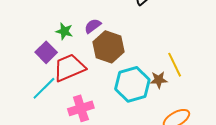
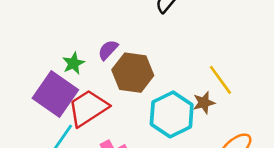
green star: (64, 31) -> (73, 63), turned -30
purple square: (46, 52) -> (55, 94), size x1.6

